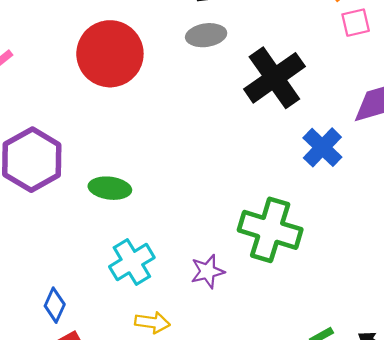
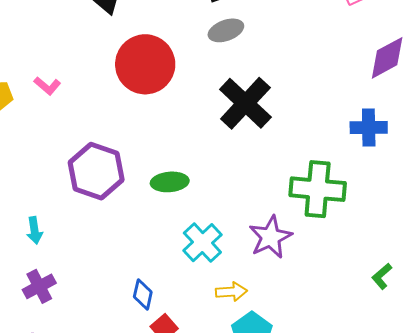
black cross: (274, 78) -> (245, 103), moved
blue cross: (322, 147) -> (369, 128), moved, turned -33
purple star: (208, 271) -> (270, 237), size x1.4

